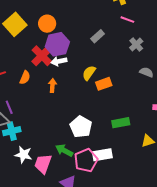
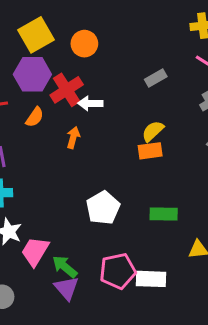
purple hexagon: (57, 44) -> (32, 74), moved
yellow semicircle: (89, 73) -> (153, 131), moved
green arrow: (64, 150) -> (65, 267), moved
white rectangle: (102, 155) -> (151, 279), moved
pink pentagon: (86, 160) -> (118, 271), moved

